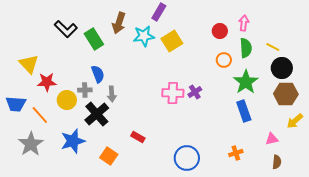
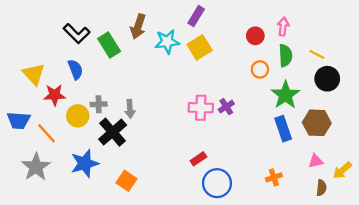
purple rectangle: (159, 12) -> (196, 16), moved
blue semicircle: (98, 74) -> (75, 69), moved
brown hexagon: (286, 94) -> (317, 123), moved
yellow arrow: (295, 121) -> (342, 170), moved
red rectangle: (138, 137) -> (198, 159), moved, turned -64

